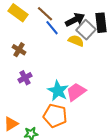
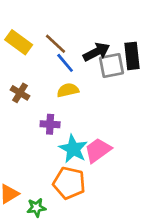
gray square: (86, 30) -> (111, 66), turned 36
yellow semicircle: (76, 41) -> (68, 90), moved, turned -35
purple cross: (25, 78) -> (50, 124), moved, turned 32

